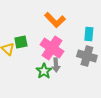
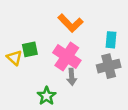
gray cross: (87, 56) -> (109, 66), turned -30
green star: (44, 71) -> (47, 96), moved

